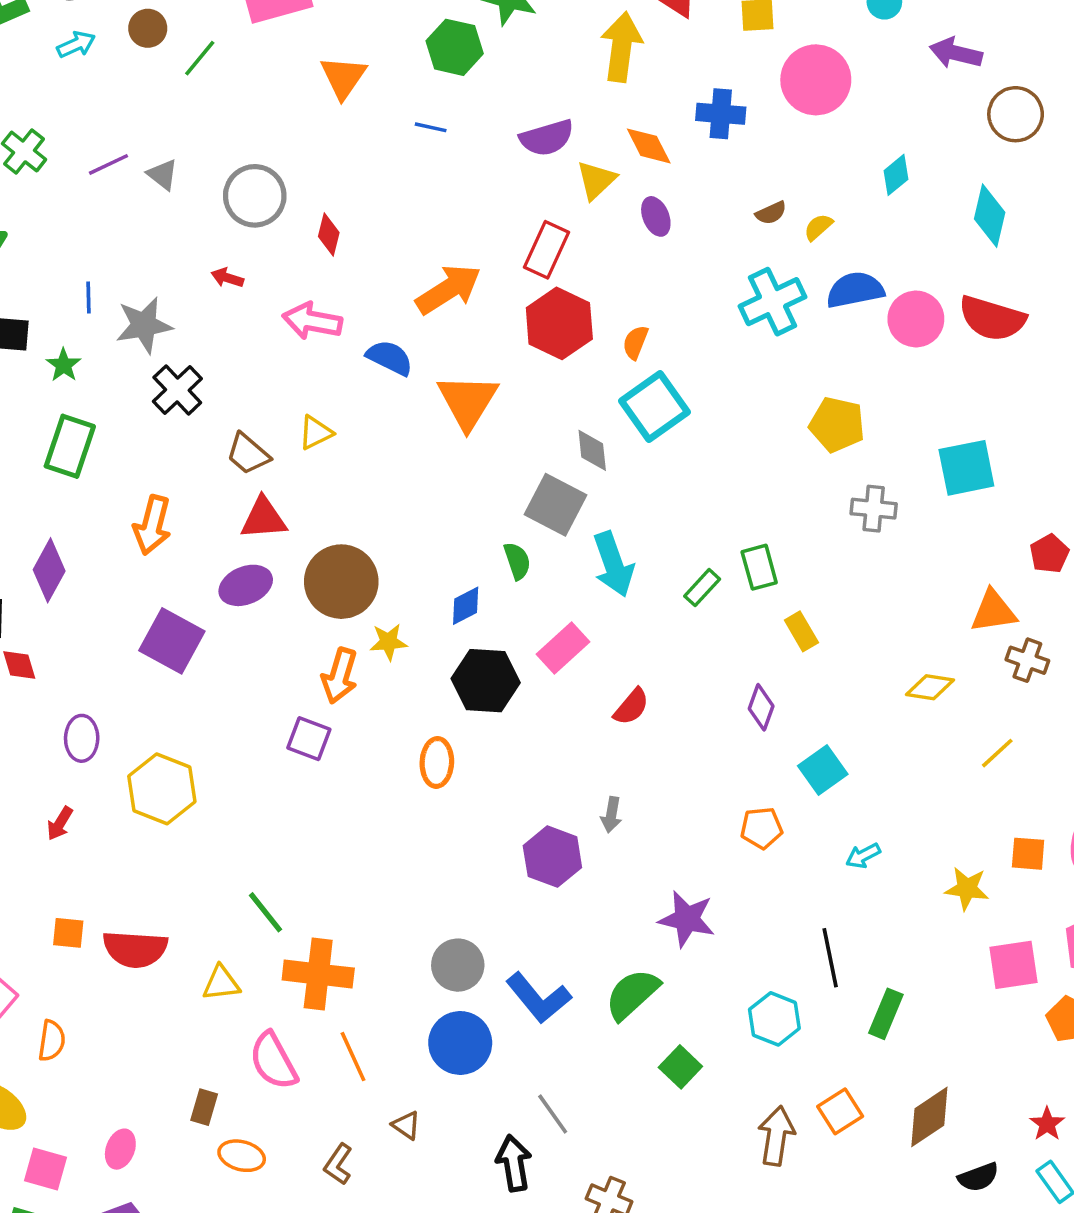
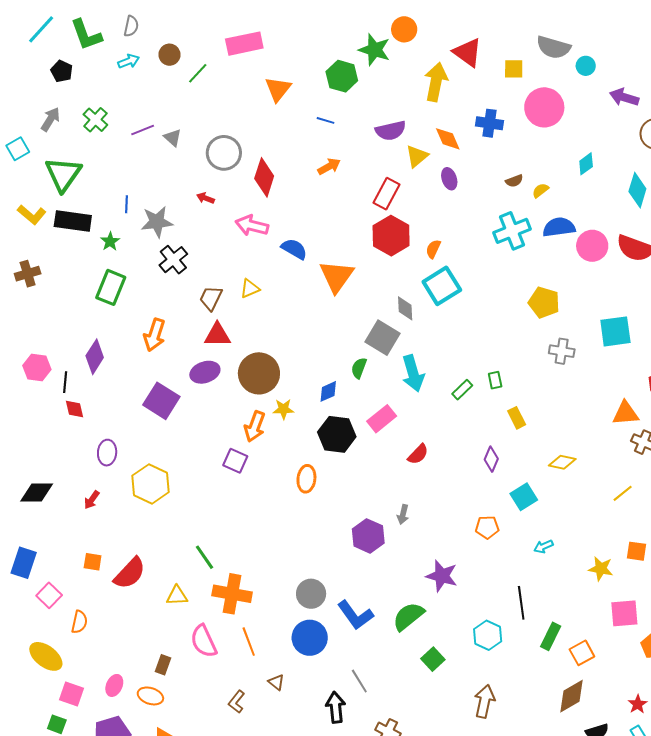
red diamond: (329, 235) -> (264, 177), size x1.6
orange arrow: (448, 289) -> (329, 166), moved, size x0.6
brown trapezoid: (248, 454) -> (211, 298), turned 72
green semicircle: (517, 561) -> (359, 368), turned -145
green rectangle: (759, 567) -> (495, 380), size x0.7
yellow diamond: (930, 687) -> (562, 462), moved
red semicircle: (135, 949) -> (130, 573), turned -54
orange square: (840, 1111) -> (582, 653), moved
orange ellipse: (242, 1156) -> (150, 696), moved

